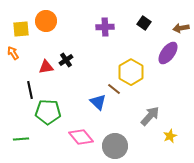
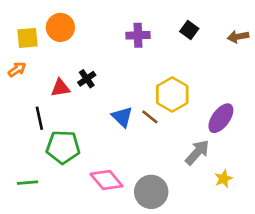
orange arrow: (13, 53) -> (17, 70), turned 88
purple ellipse: (168, 53) -> (221, 118), moved
blue triangle: (98, 102) -> (122, 117), moved

